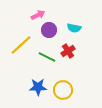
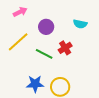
pink arrow: (38, 15) -> (20, 12), moved
cyan semicircle: (74, 28) -> (80, 24), moved

